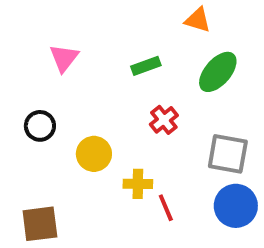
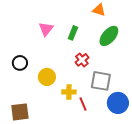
pink triangle: (64, 58) -> (46, 29), moved
green rectangle: (146, 66) -> (73, 33), turned -48
gray square: (228, 154) -> (101, 81), moved

